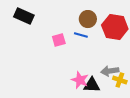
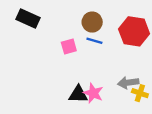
brown circle: (88, 19) -> (92, 22), moved
black triangle: (92, 85) -> (78, 94), moved

